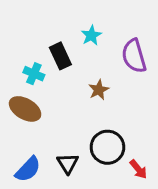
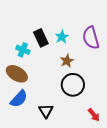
cyan star: (91, 35) -> (62, 37), moved
black circle: (107, 147) -> (73, 85), moved
blue semicircle: (28, 169) -> (19, 99), moved

